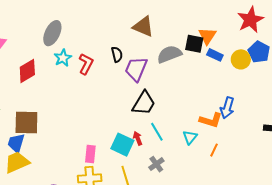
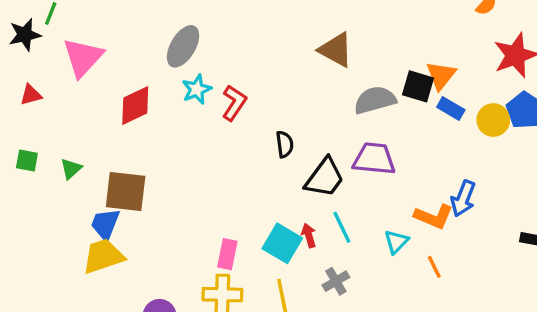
black semicircle: (117, 54) -> (285, 144), moved
purple trapezoid: (136, 69) -> (374, 159), moved, turned 68
orange line: (214, 150) -> (434, 267), turned -56

